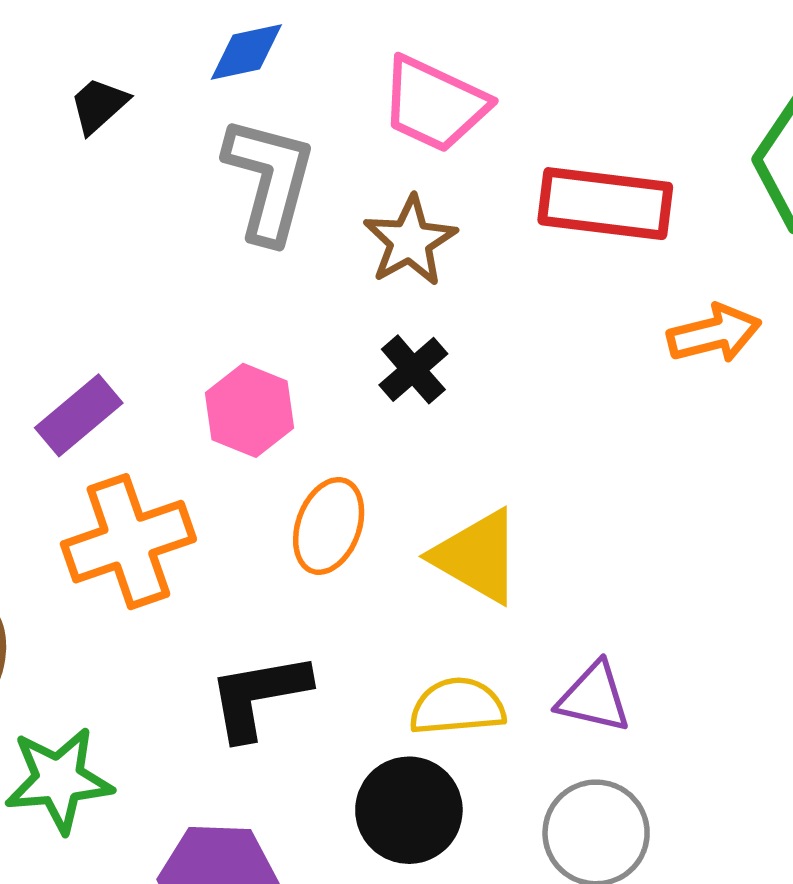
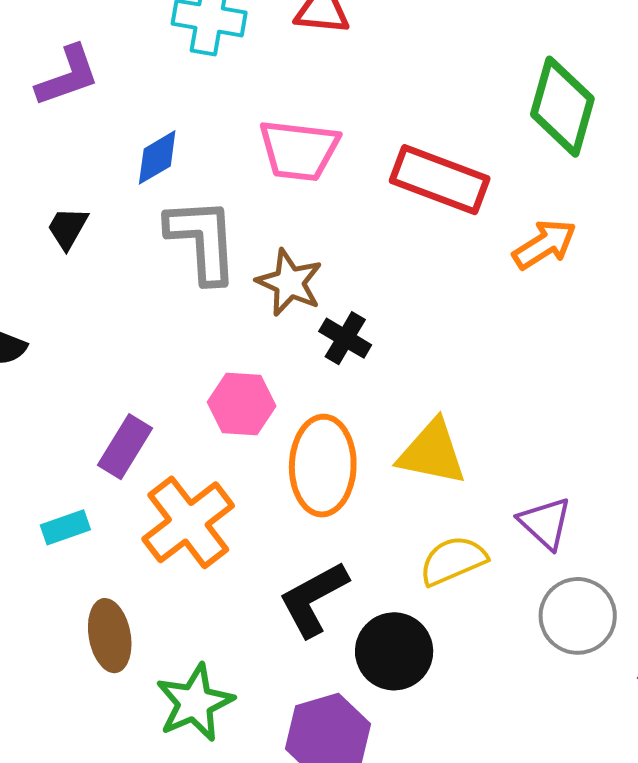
red rectangle: (605, 204) -> (440, 180), turned 32
brown star: (410, 241) -> (289, 283), moved
orange ellipse: (329, 526) -> (323, 466), size x1.4
purple triangle: (594, 697) -> (545, 523), turned 48
black circle: (409, 810) -> (394, 651), moved

